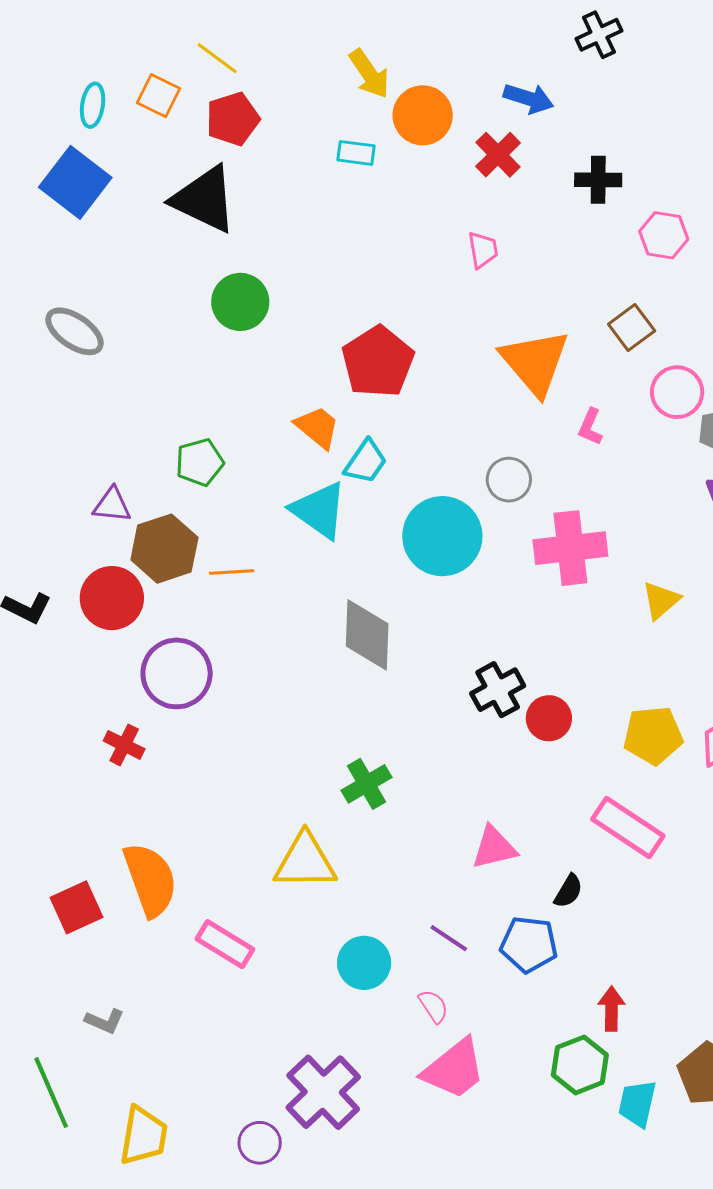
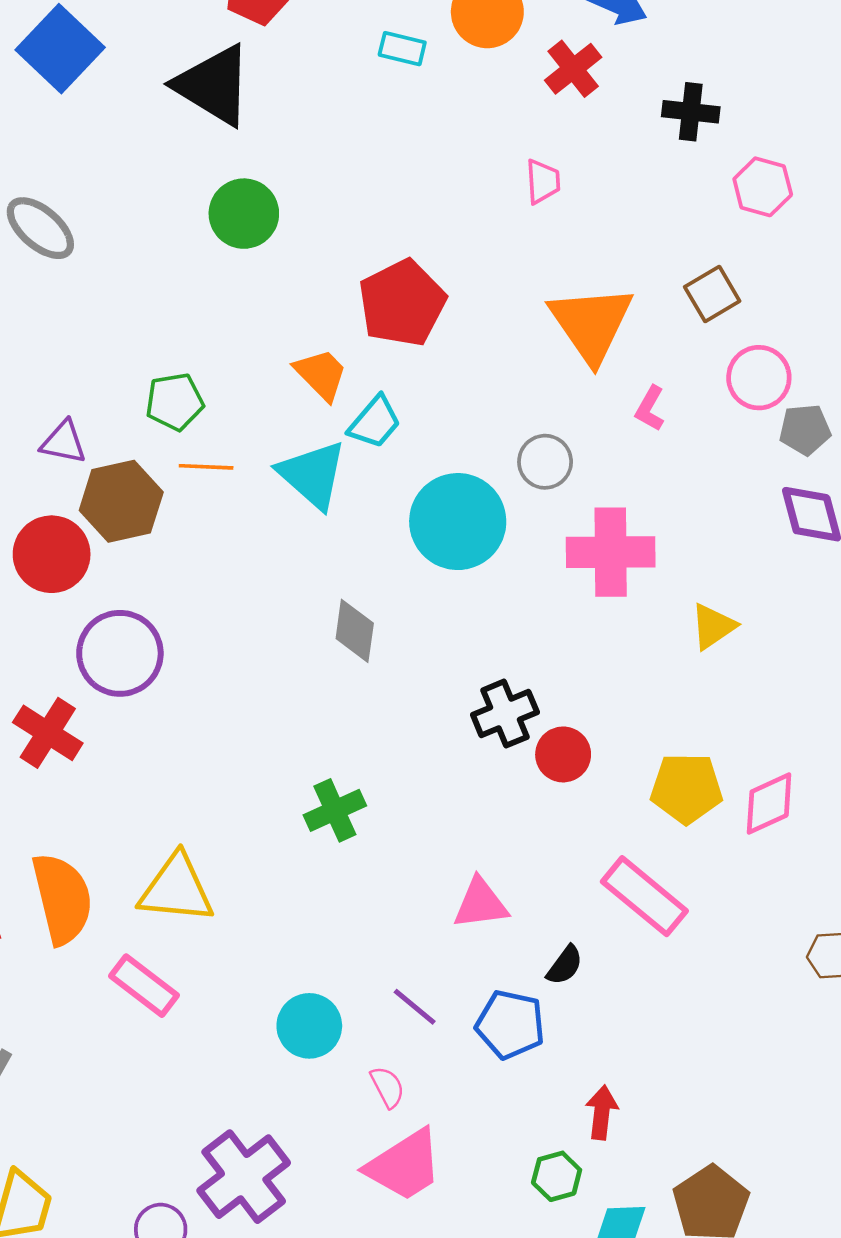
orange line: (232, 572) -> (206, 467), moved
gray diamond: (367, 635) -> (355, 631), size x0.7
red cross: (124, 745) -> (48, 733), size x1.4
yellow triangle: (305, 861) -> (176, 889), moved
green hexagon: (580, 1065) -> (557, 1176), size x0.7

